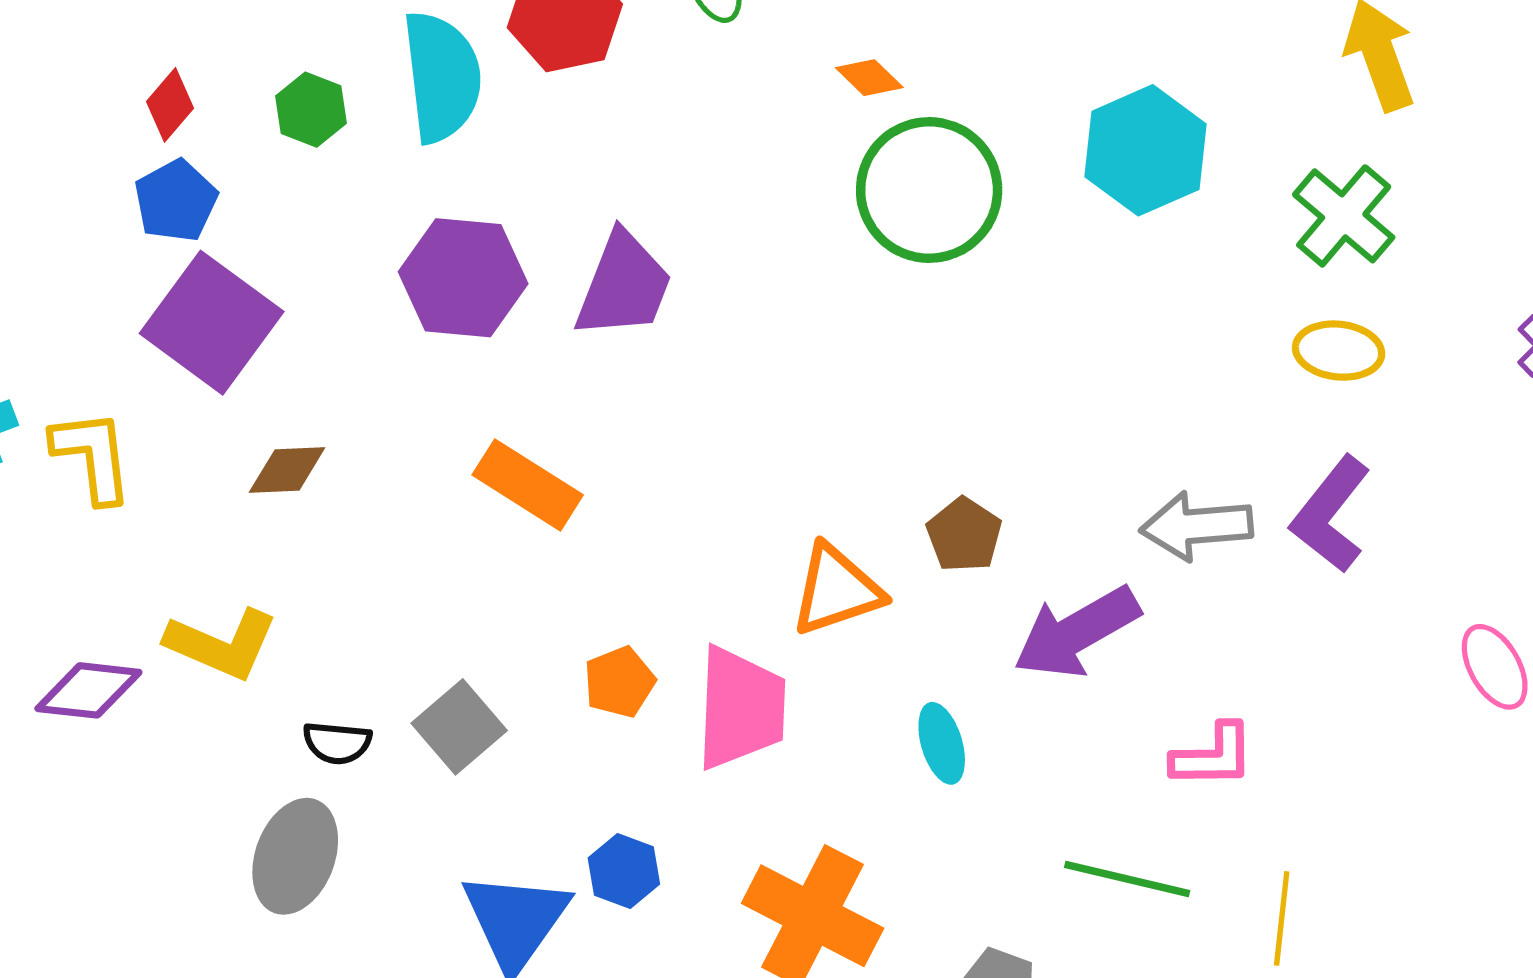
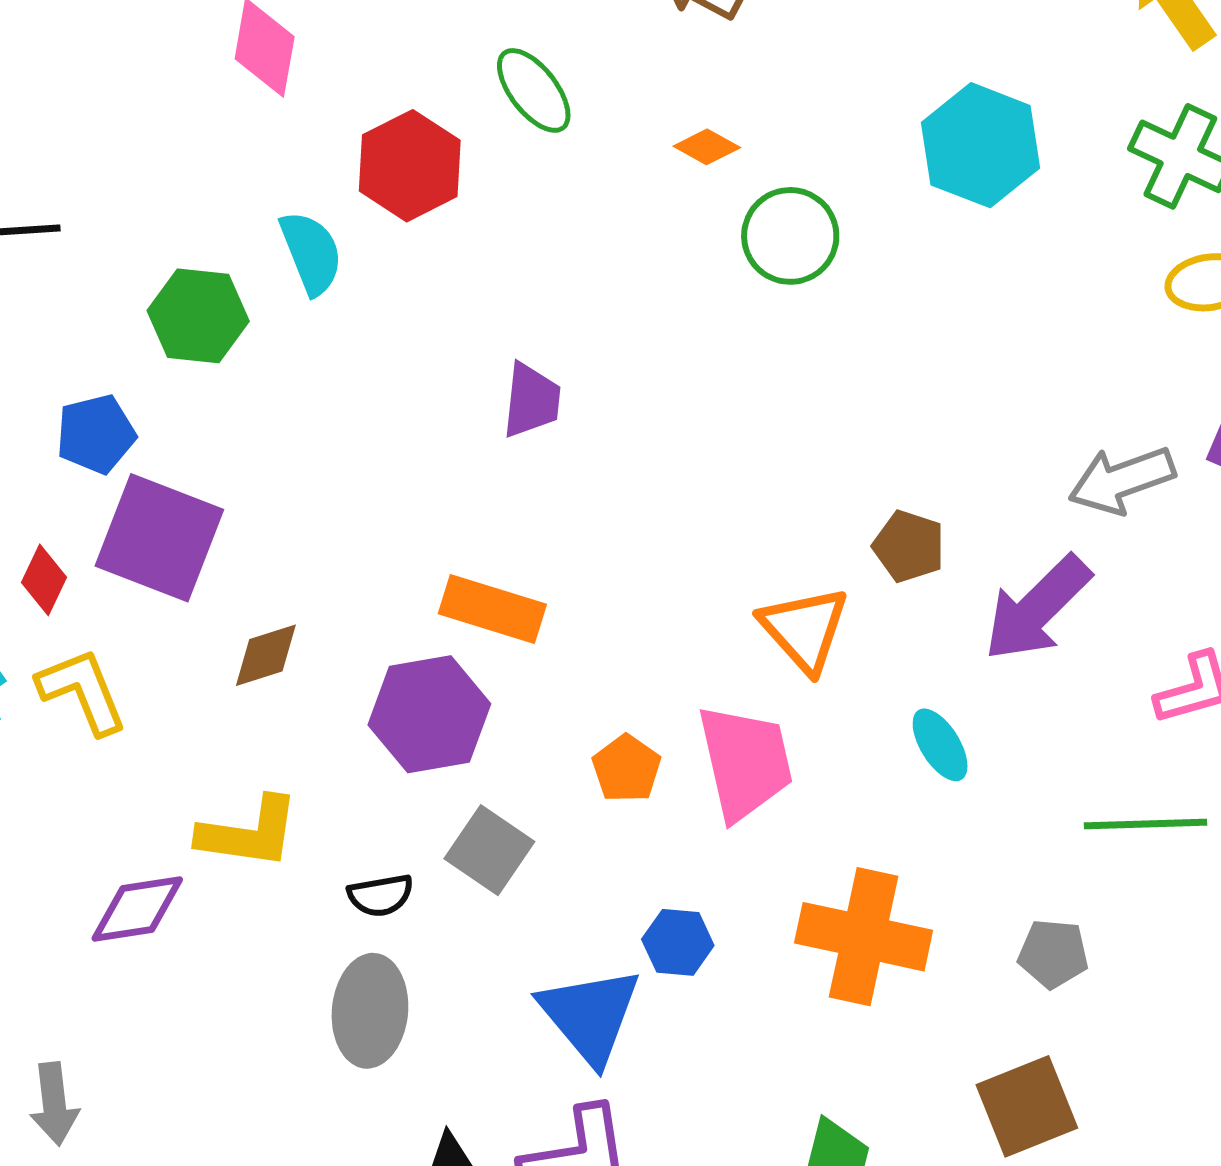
cyan semicircle: (442, 77) -> (311, 253), size x0.7
red diamond: (170, 105) -> (44, 580), moved
green hexagon: (311, 110) -> (198, 316), size x1.4
green circle: (929, 190) -> (790, 236), size x0.7
blue pentagon: (176, 201) -> (96, 434), turned 30
purple hexagon: (463, 278) -> (429, 714), moved
purple trapezoid: (624, 285) -> (531, 400), size x0.7
orange triangle: (836, 590) -> (804, 629), turned -38

